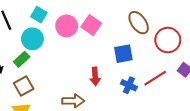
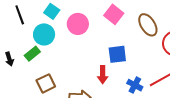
pink square: (91, 25) -> (114, 14), moved
blue square: (123, 54) -> (117, 54), moved
brown square: (24, 86) -> (46, 83), moved

